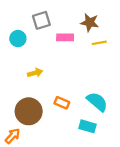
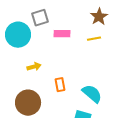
brown star: (90, 22) -> (99, 17), moved, turned 30
cyan circle: (18, 39) -> (18, 35), size x1.6
orange rectangle: (62, 103) -> (60, 85), moved, turned 56

